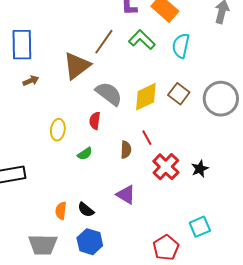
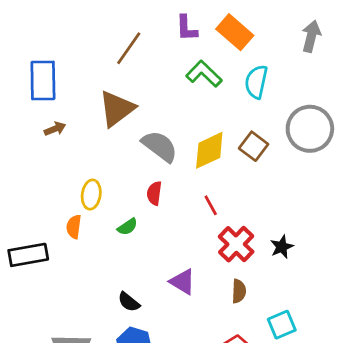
brown line: (104, 42) -> (129, 48), moved
gray circle: (221, 99) -> (310, 129), moved
red semicircle: (95, 121) -> (154, 193), moved
brown semicircle: (126, 150) -> (239, 291), moved
orange semicircle: (61, 211) -> (74, 227), moved

